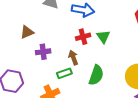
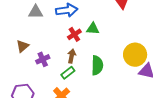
green triangle: (103, 37) -> (93, 29), turned -32
brown arrow: (73, 58) -> (72, 56), turned 48

